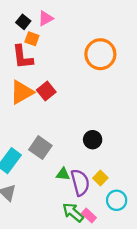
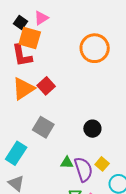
orange square: (32, 39) -> (30, 38), size x1.6
gray square: (40, 148) -> (43, 127), moved

